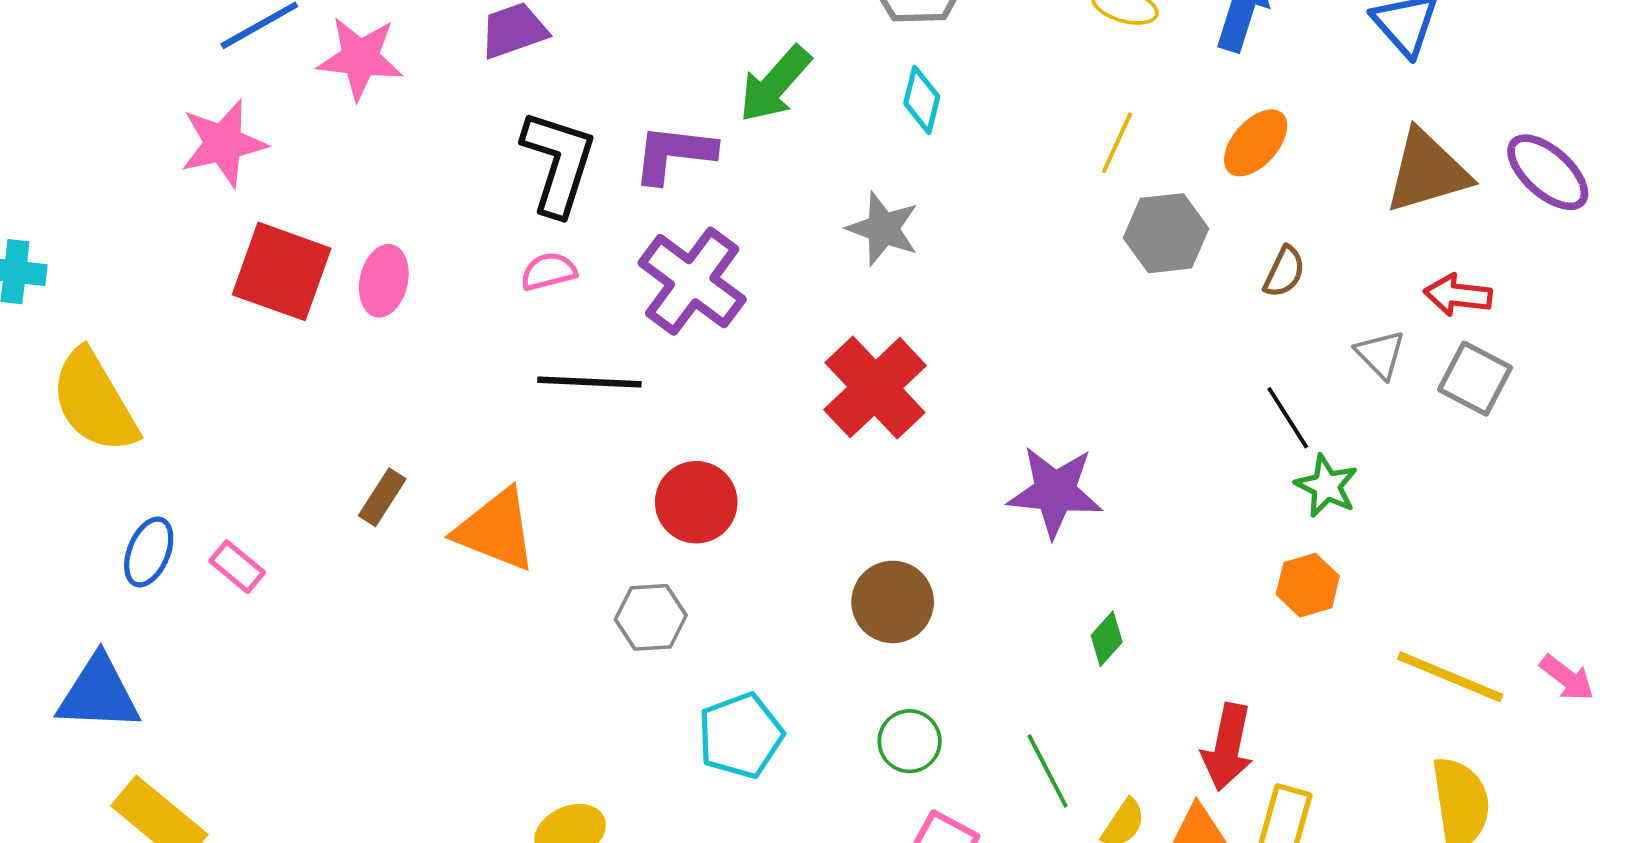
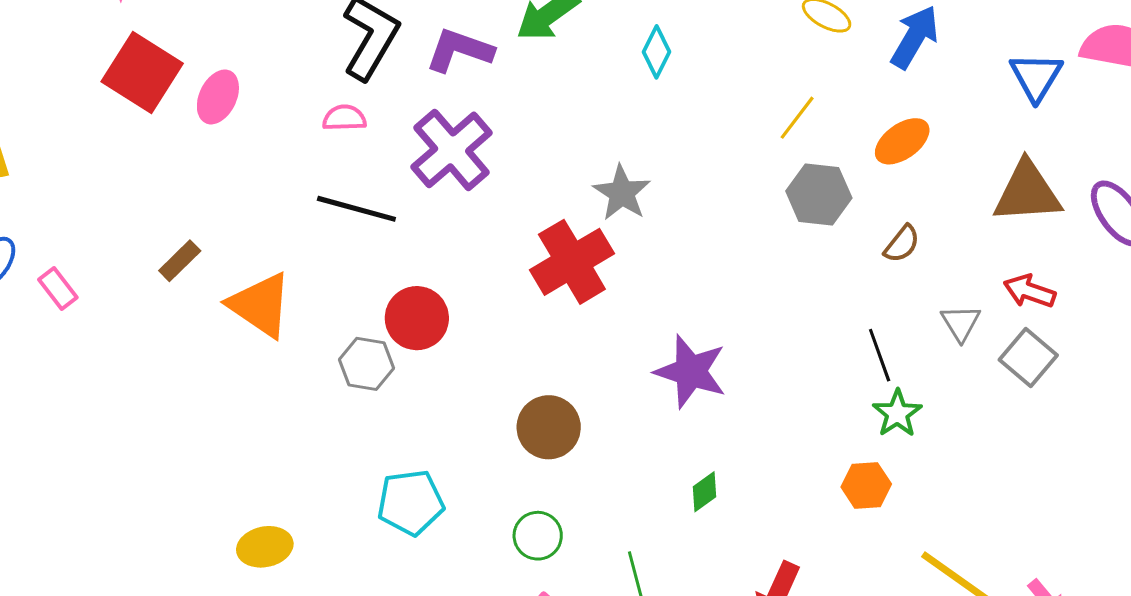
gray star: (883, 229) -> (622, 193), moved
gray hexagon: (651, 617) -> (367, 364), moved

